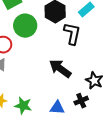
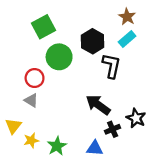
black cross: (81, 101) -> (113, 129), moved
green star: (23, 106) -> (57, 146), turned 30

